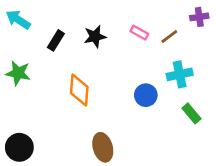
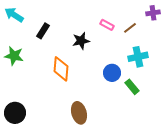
black star: (95, 37) -> (81, 41), moved
green rectangle: (191, 113) -> (132, 87), moved

